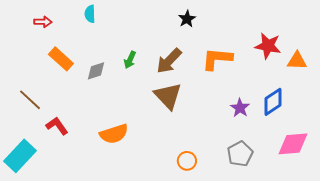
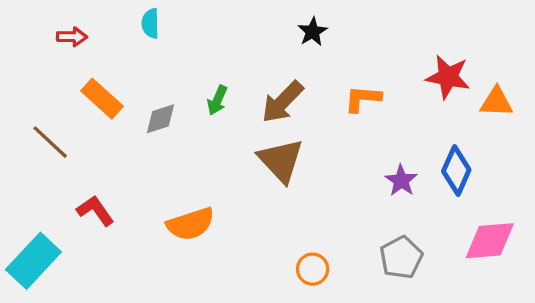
orange L-shape: (217, 59) -> (363, 99), size x0.7
brown line: (30, 100) -> (50, 142), moved
blue diamond: (273, 102) -> (456, 170), turned -32

